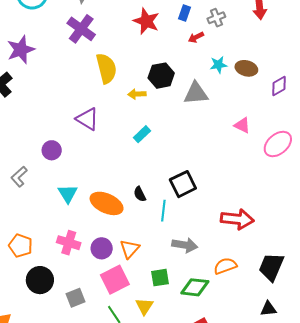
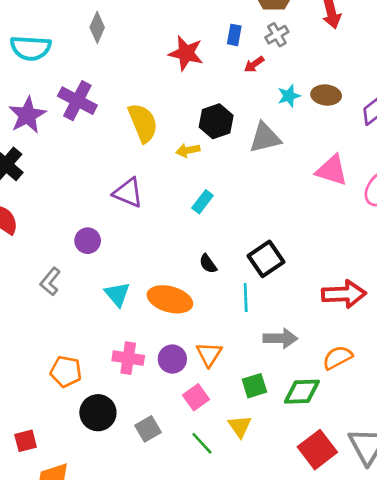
purple cross: (81, 29) -> (77, 101), moved
pink triangle: (242, 125) -> (332, 170), size x1.5
black semicircle: (140, 194) -> (208, 264), moved
pink square: (115, 280) -> (196, 397), size x0.7

